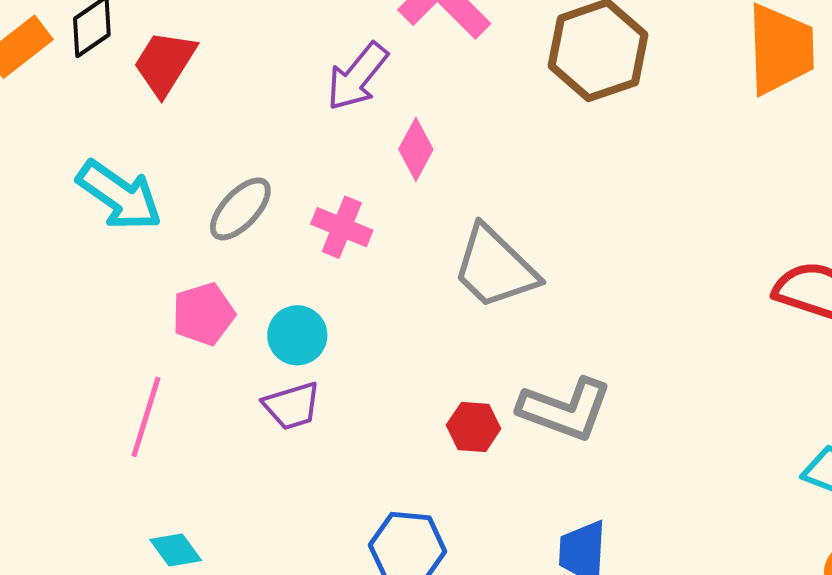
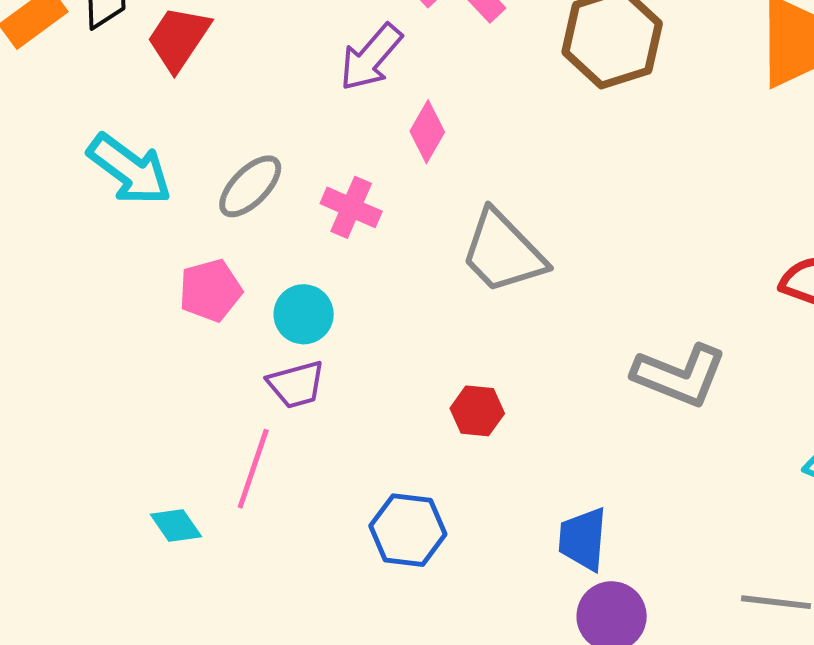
gray L-shape: (565, 409) -> (680, 375), moved
pink line: (146, 417) -> (253, 469), moved

